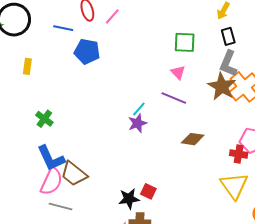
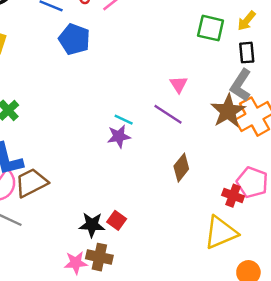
green square: (185, 42) -> (211, 28), moved
cyan line: (139, 109) -> (124, 120), turned 63
brown diamond: (193, 139) -> (181, 168), turned -70
brown trapezoid: (74, 174) -> (31, 183), turned 104
yellow triangle: (234, 186) -> (221, 233), turned 32

